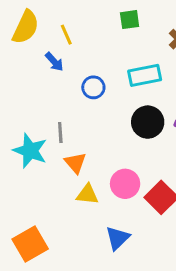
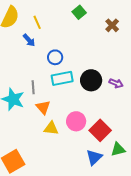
green square: (130, 20) -> (79, 12), turned -32
cyan rectangle: (145, 75) -> (62, 78), moved
blue triangle: (118, 238) -> (94, 157), moved

